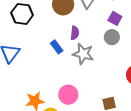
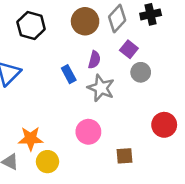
purple square: (115, 18) -> (129, 49), moved
pink circle: (68, 95) -> (88, 132), moved

